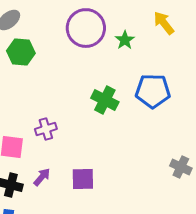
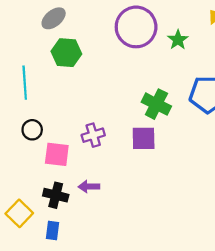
purple arrow: (42, 177) -> (89, 187), turned -132
purple square: (83, 179) -> (144, 138), moved

